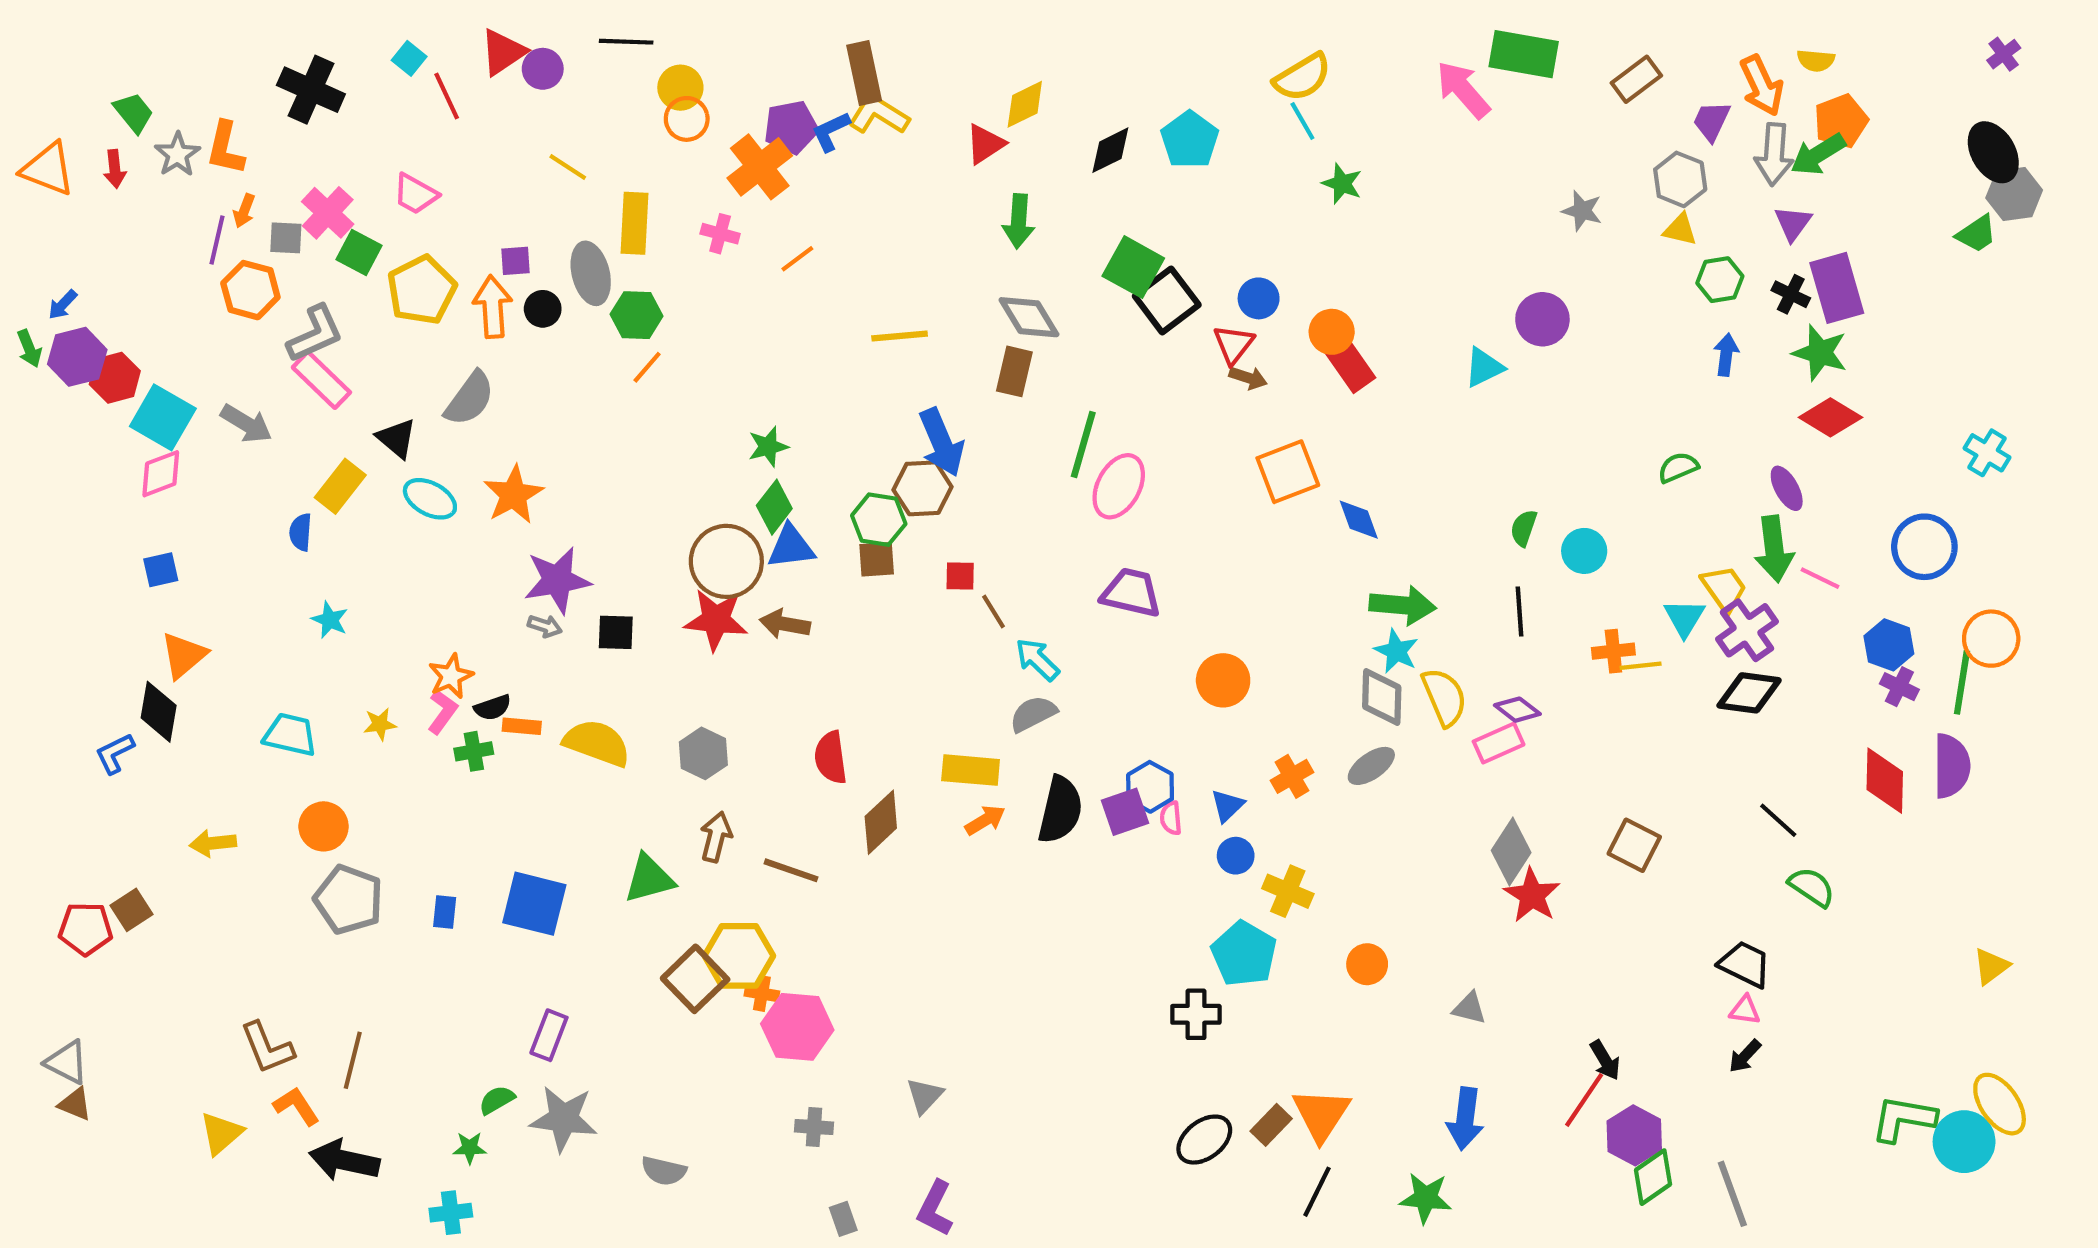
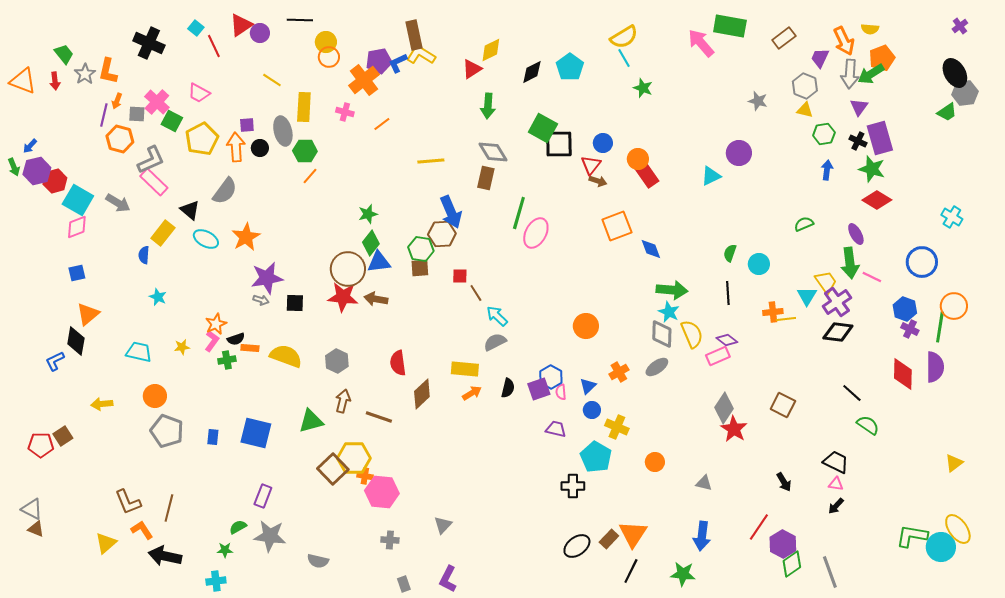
black square: (1167, 300) -> (559, 144), turned 36
purple trapezoid: (1131, 593) -> (556, 429), moved, size x0.7
black semicircle: (1060, 810) -> (508, 388), size x0.6
black arrow: (1605, 1060) -> (784, 482), moved

